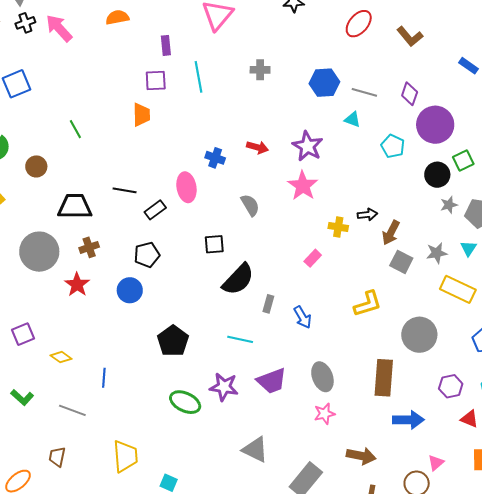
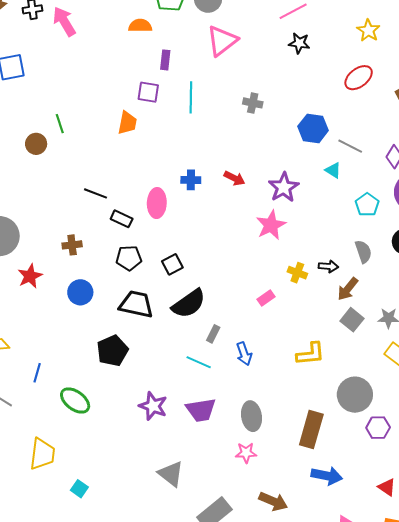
orange semicircle: (117, 17) -> (140, 26), moved
blue cross: (215, 158) -> (191, 180), turned -30
brown circle: (36, 166) -> (36, 144), moved
gray semicircle: (250, 205) -> (363, 252), moved
black trapezoid: (75, 206) -> (136, 304), moved
black rectangle: (155, 210) -> (122, 219), turned 50
black square: (214, 244) -> (172, 264), turned -35
brown cross: (89, 247) -> (72, 245), moved
black pentagon: (147, 255) -> (129, 258), moved
cyan line: (240, 339) -> (199, 362), moved
purple hexagon: (451, 386) -> (378, 428), moved
green ellipse: (185, 402) -> (75, 401), moved

